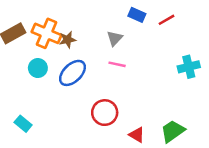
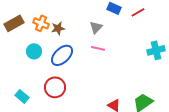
orange cross: (47, 33) -> (41, 23), size x0.7
red circle: (105, 113) -> (55, 87), moved

